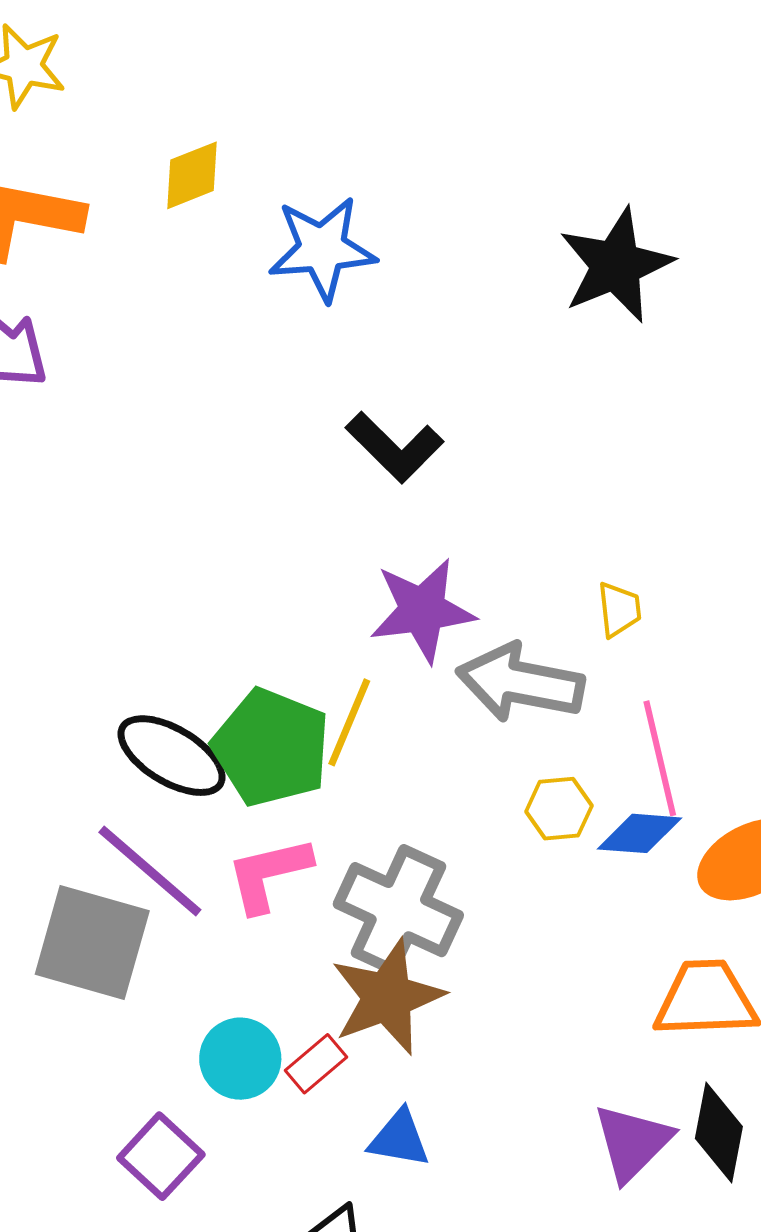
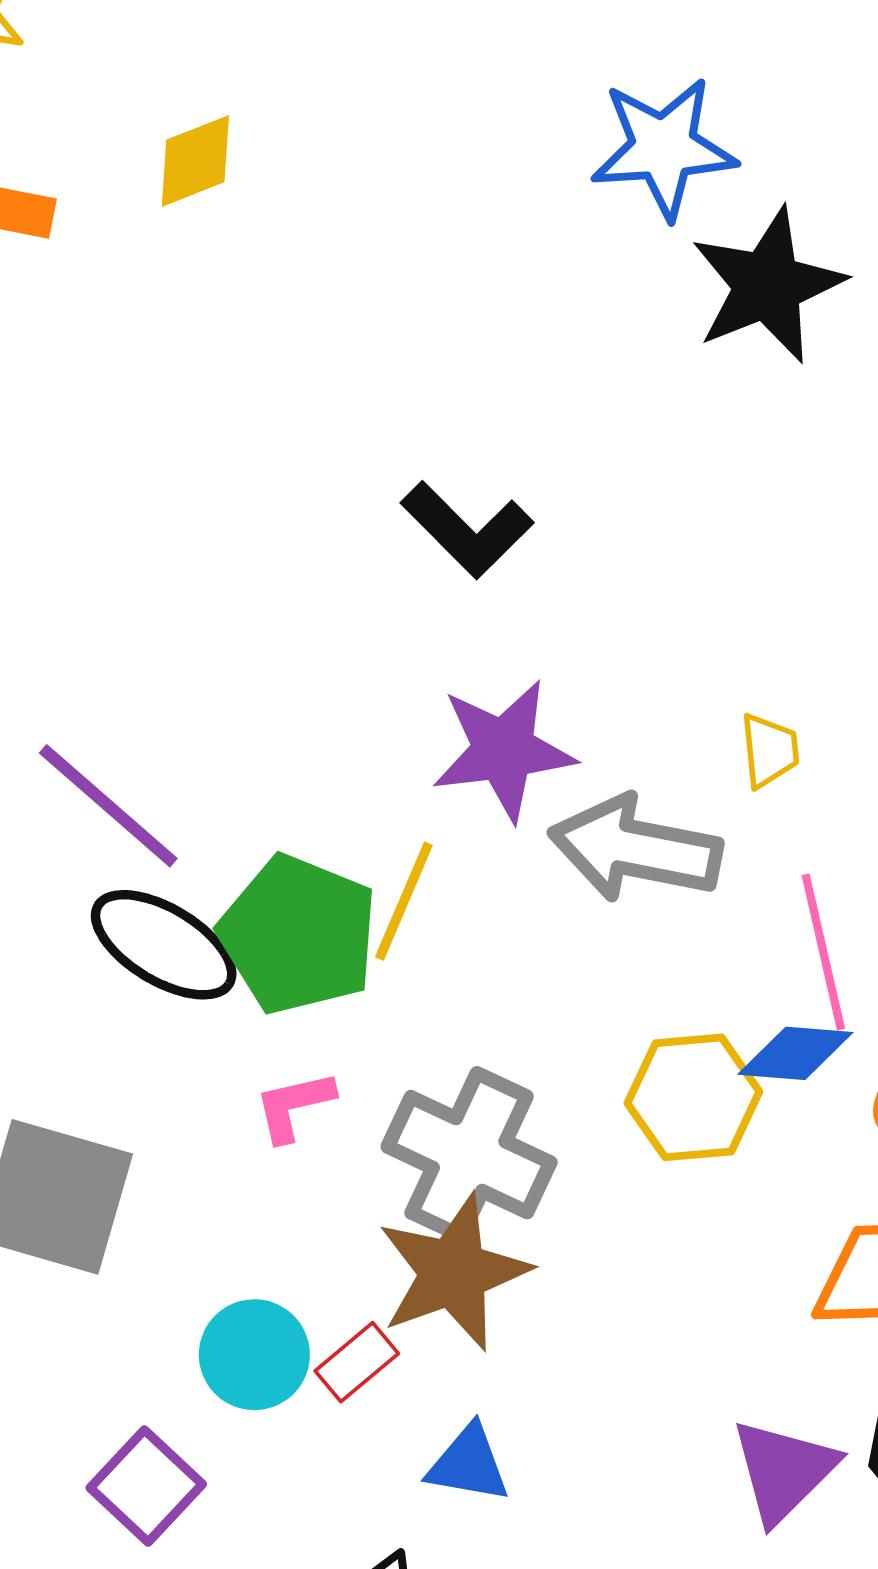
blue star: (322, 249) -> (664, 148), moved
yellow hexagon: (559, 809) -> (693, 1097), moved, size x1.5
purple line: (150, 871) -> (108, 806), moved
pink L-shape: (269, 874) -> (294, 1106), size x0.7

